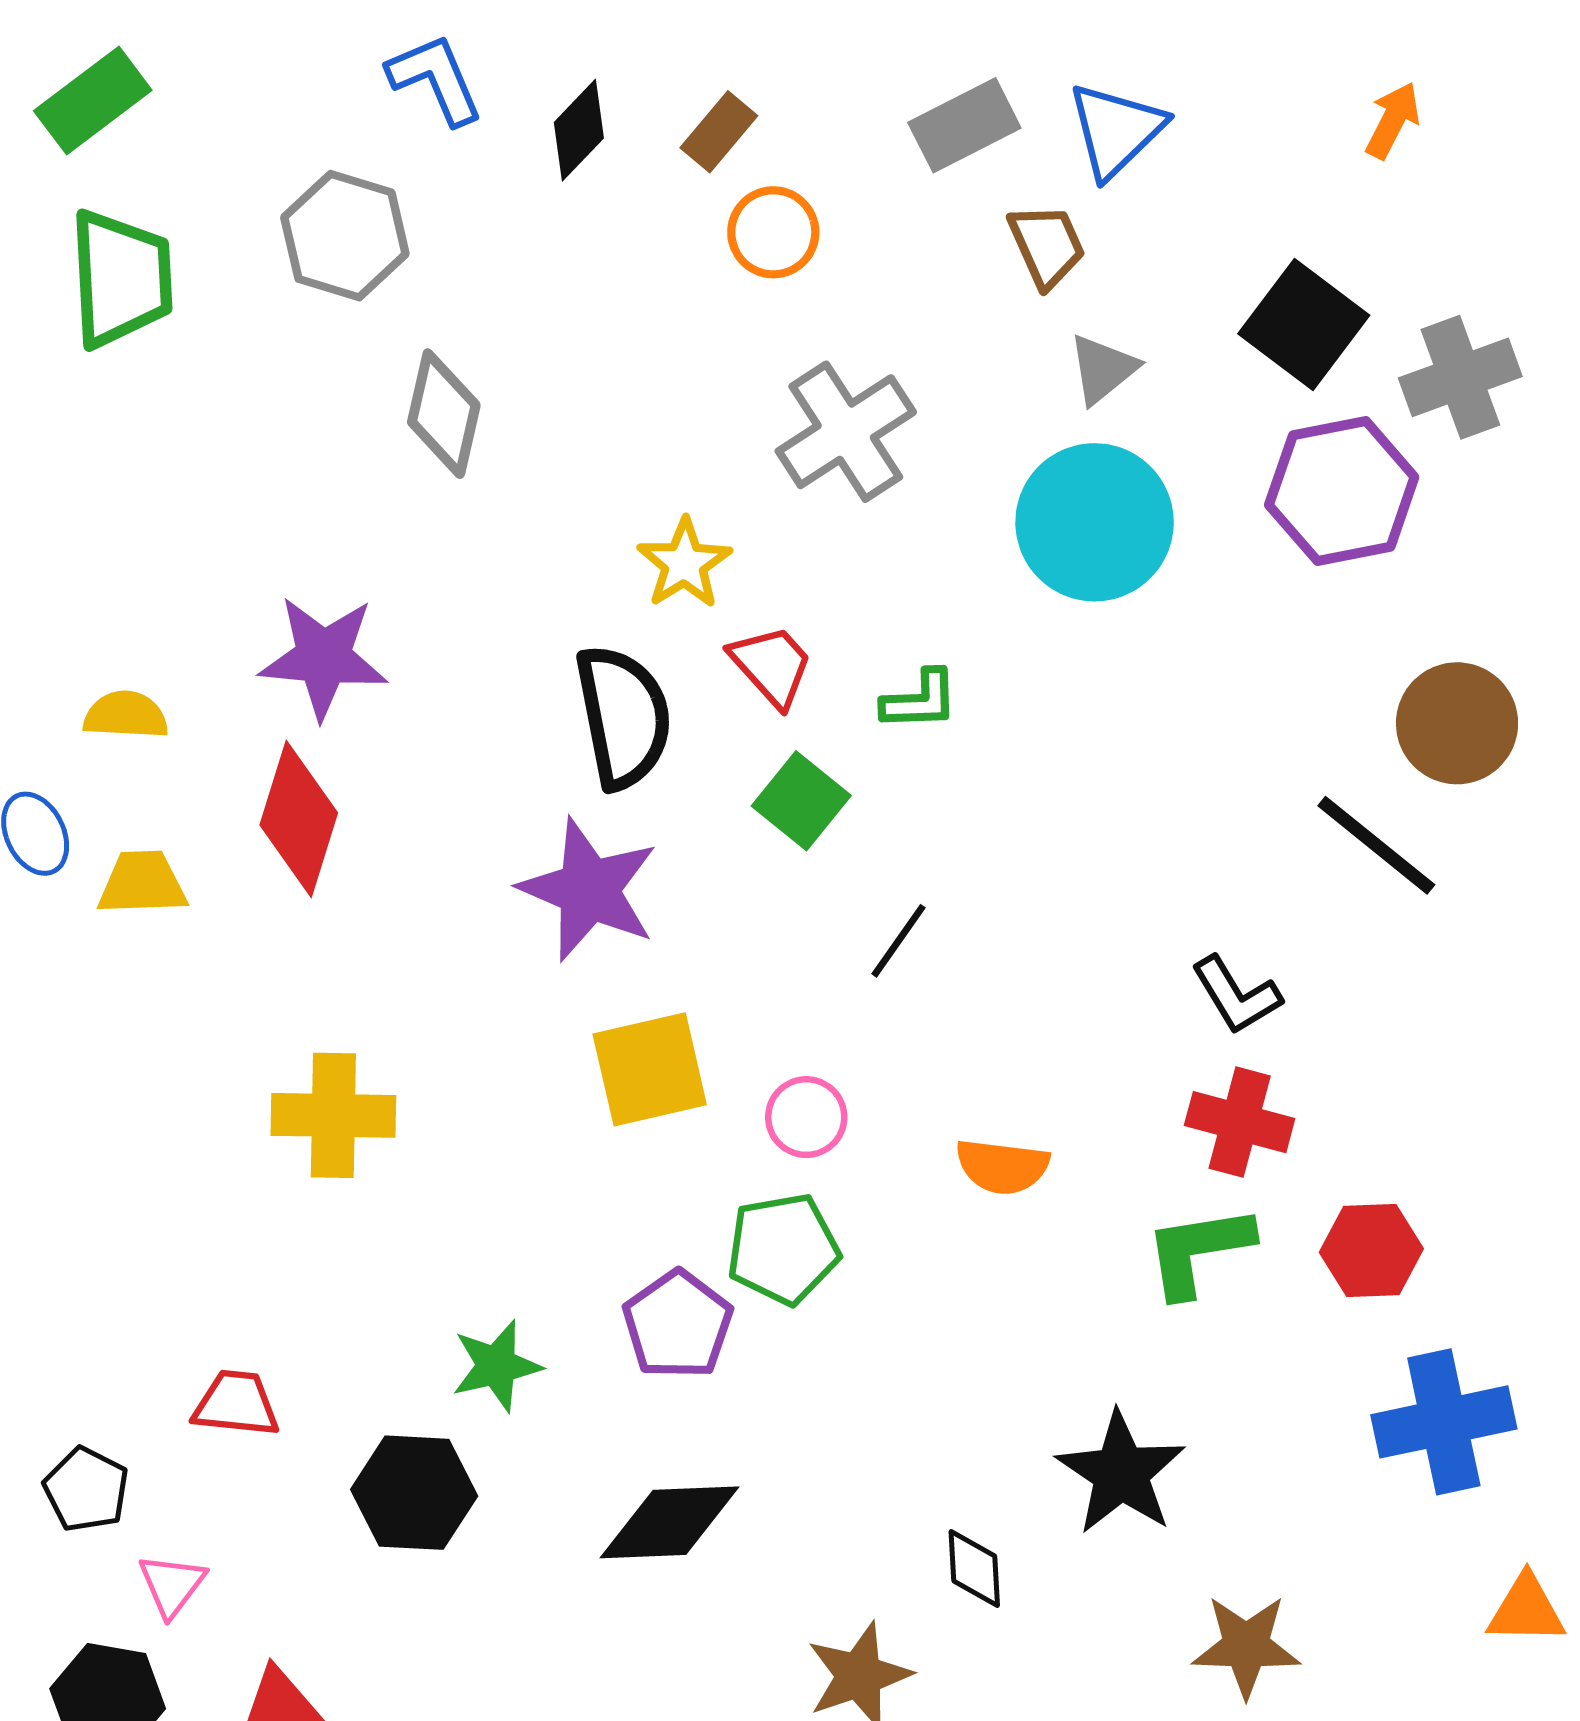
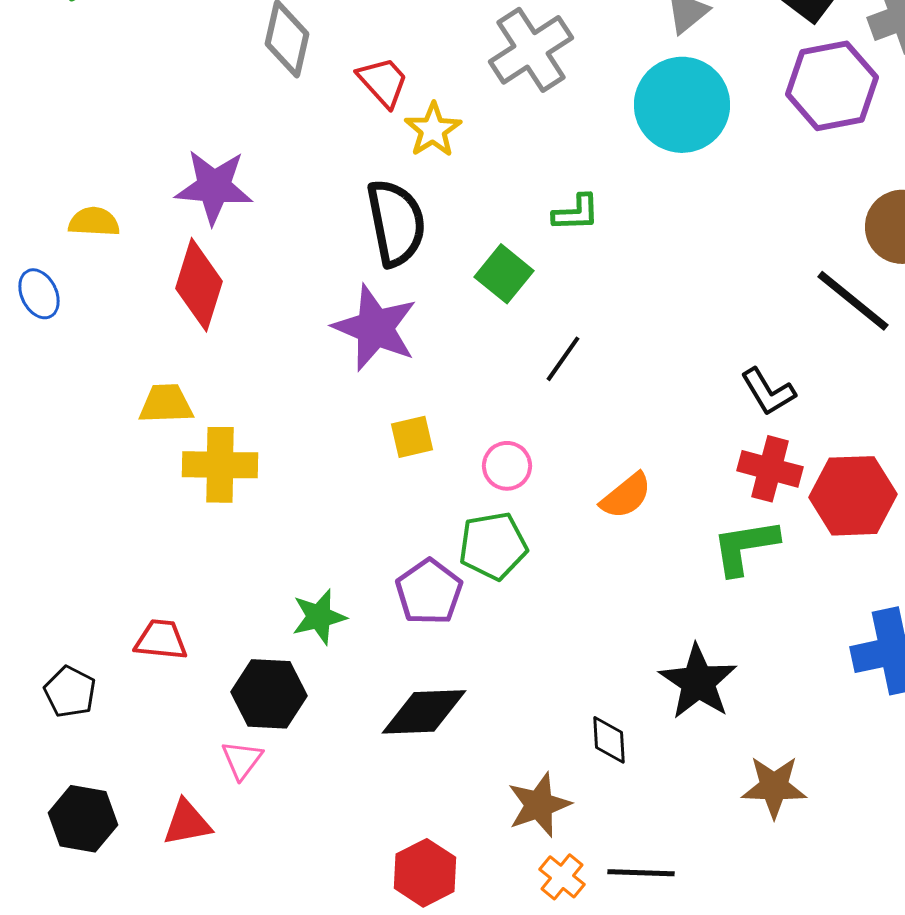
red trapezoid: (772, 666) -> (383, 82), moved
yellow trapezoid: (142, 883) -> (166, 404), moved
yellow square: (650, 1069) -> (412, 437), size x0.6
orange semicircle: (1002, 1167) -> (626, 496), turned -46
red hexagon: (1371, 1251) -> (853, 496), moved, size x1.4
pink triangle: (172, 1585) -> (242, 760), moved

